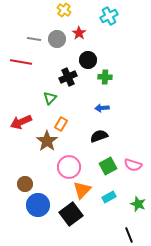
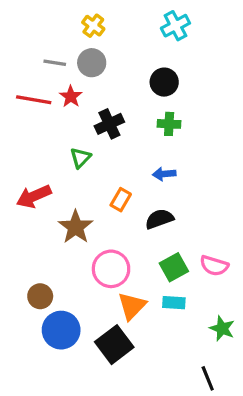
yellow cross: (64, 10) -> (93, 26), moved
red star: (79, 33) -> (71, 97), moved
black circle: (88, 60) -> (164, 82), moved
orange rectangle: (61, 124) -> (121, 200), moved
cyan rectangle: (109, 197) -> (174, 303), moved, turned 32

